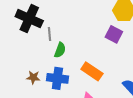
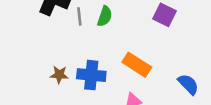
green semicircle: (60, 50) -> (105, 16), moved

